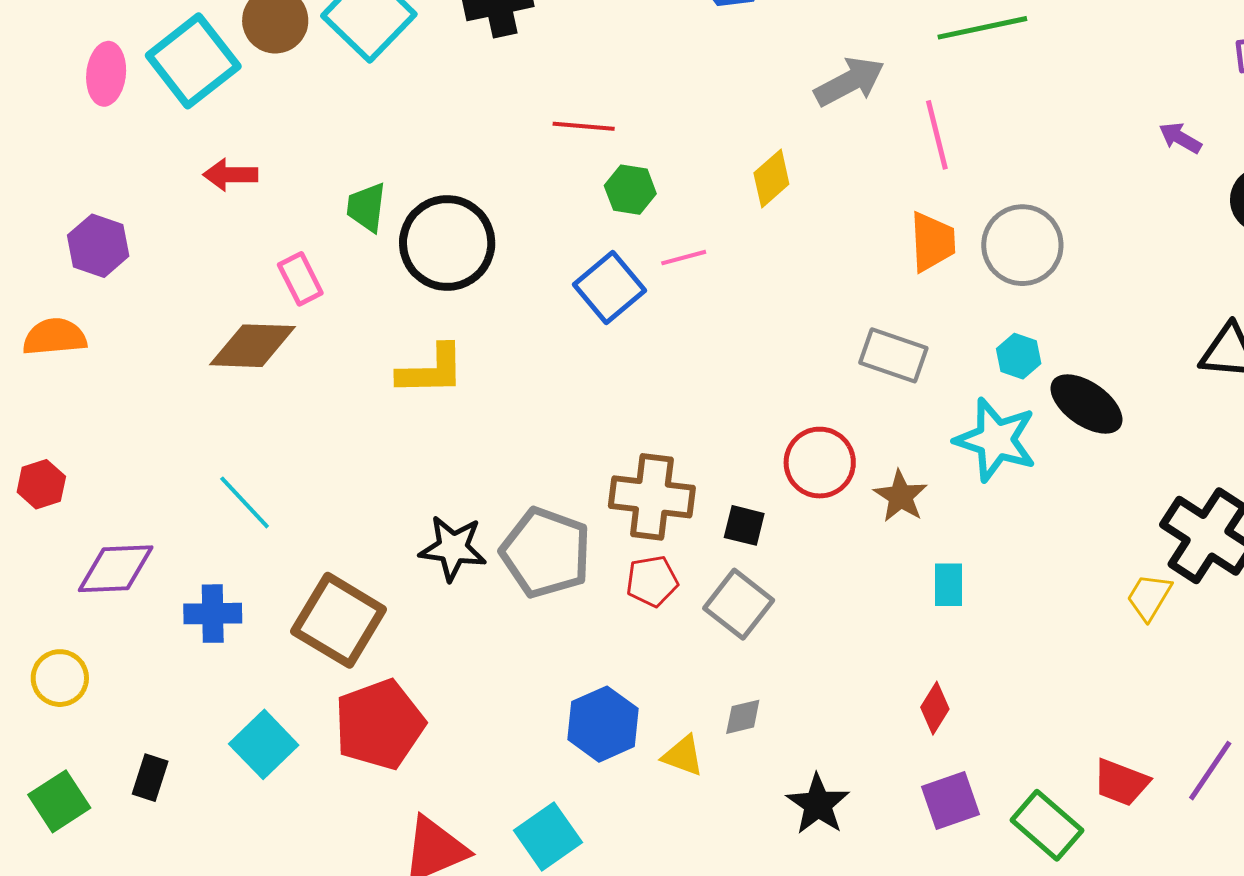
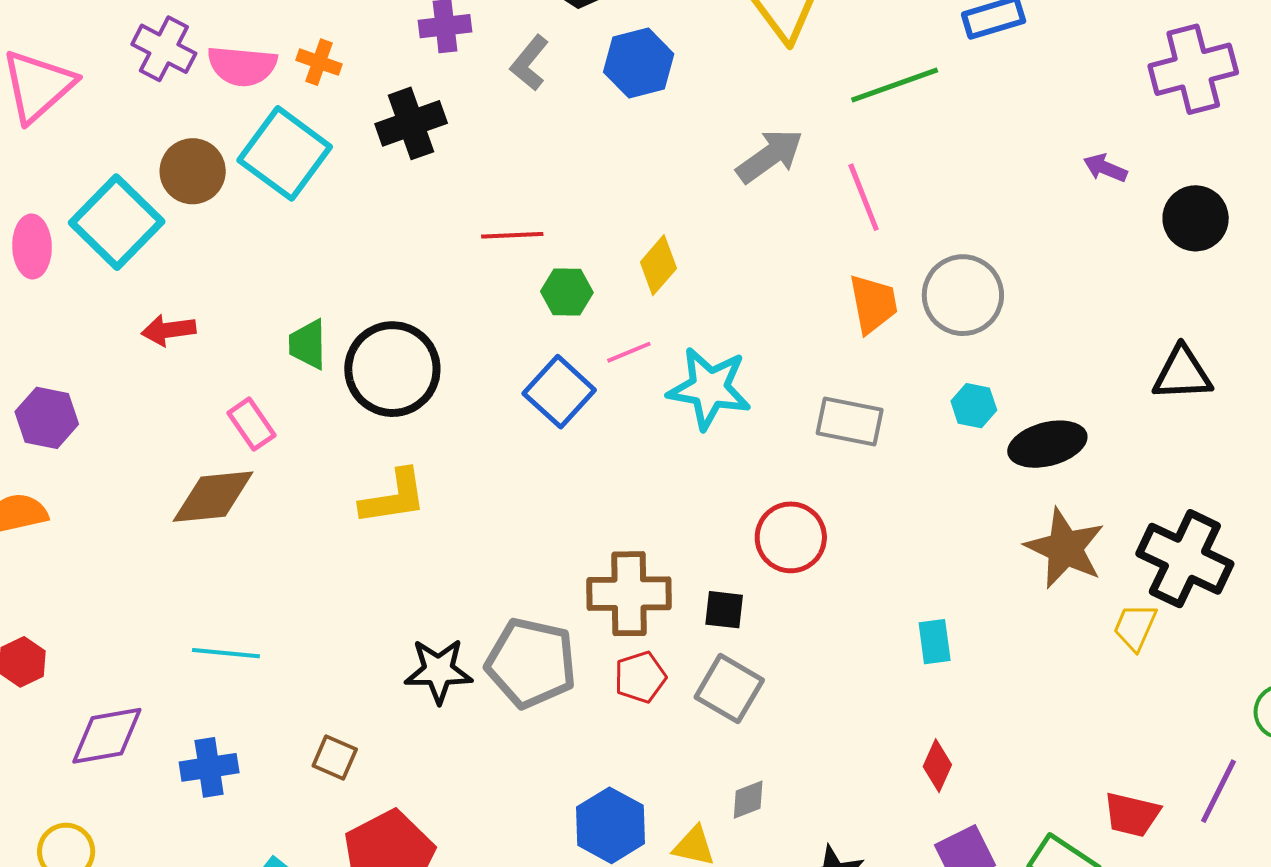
yellow diamond: (771, 178) -> (658, 265), moved
black ellipse: (1086, 404) -> (1047, 444), turned -42
cyan star: (996, 440) -> (709, 388), moved
brown star: (901, 496) -> (1065, 548), moved, size x1.5
cyan line: (245, 502) -> (226, 653), turned -34
brown square: (339, 620) -> (335, 757), size x0.5

